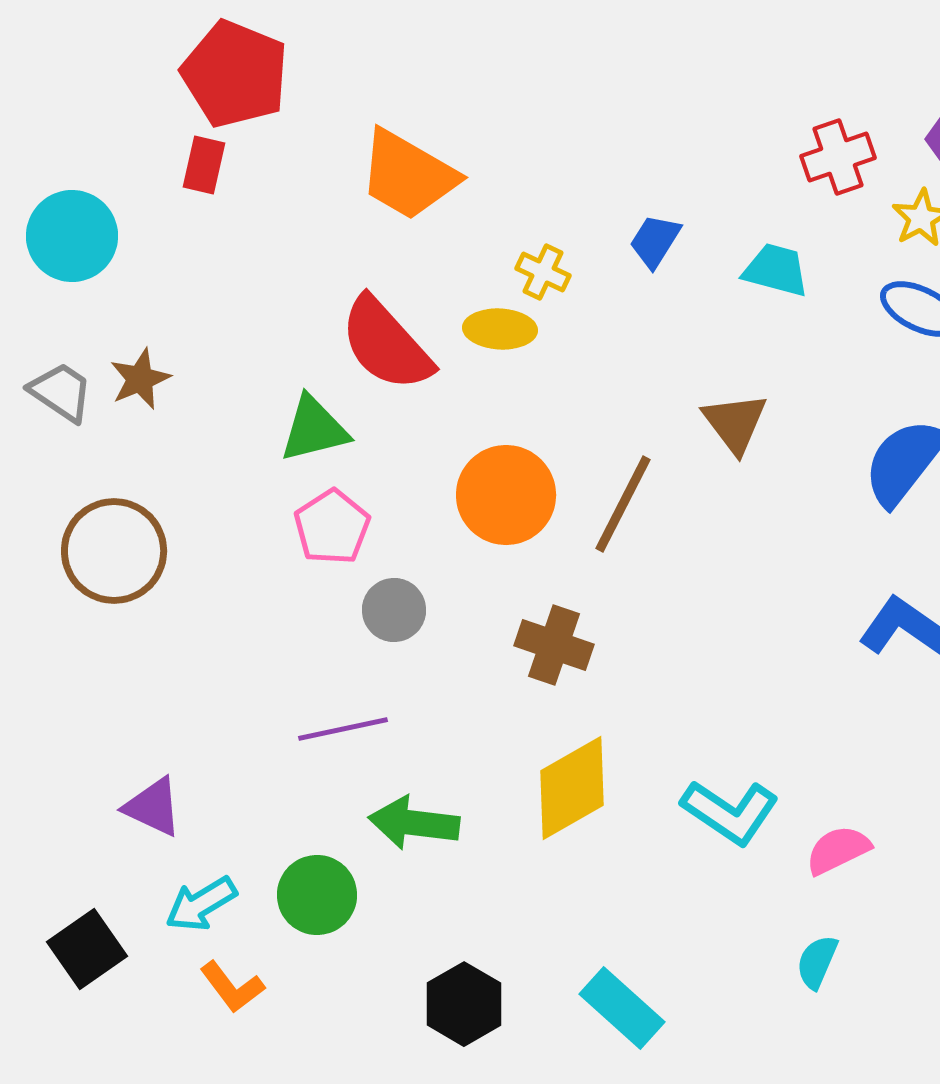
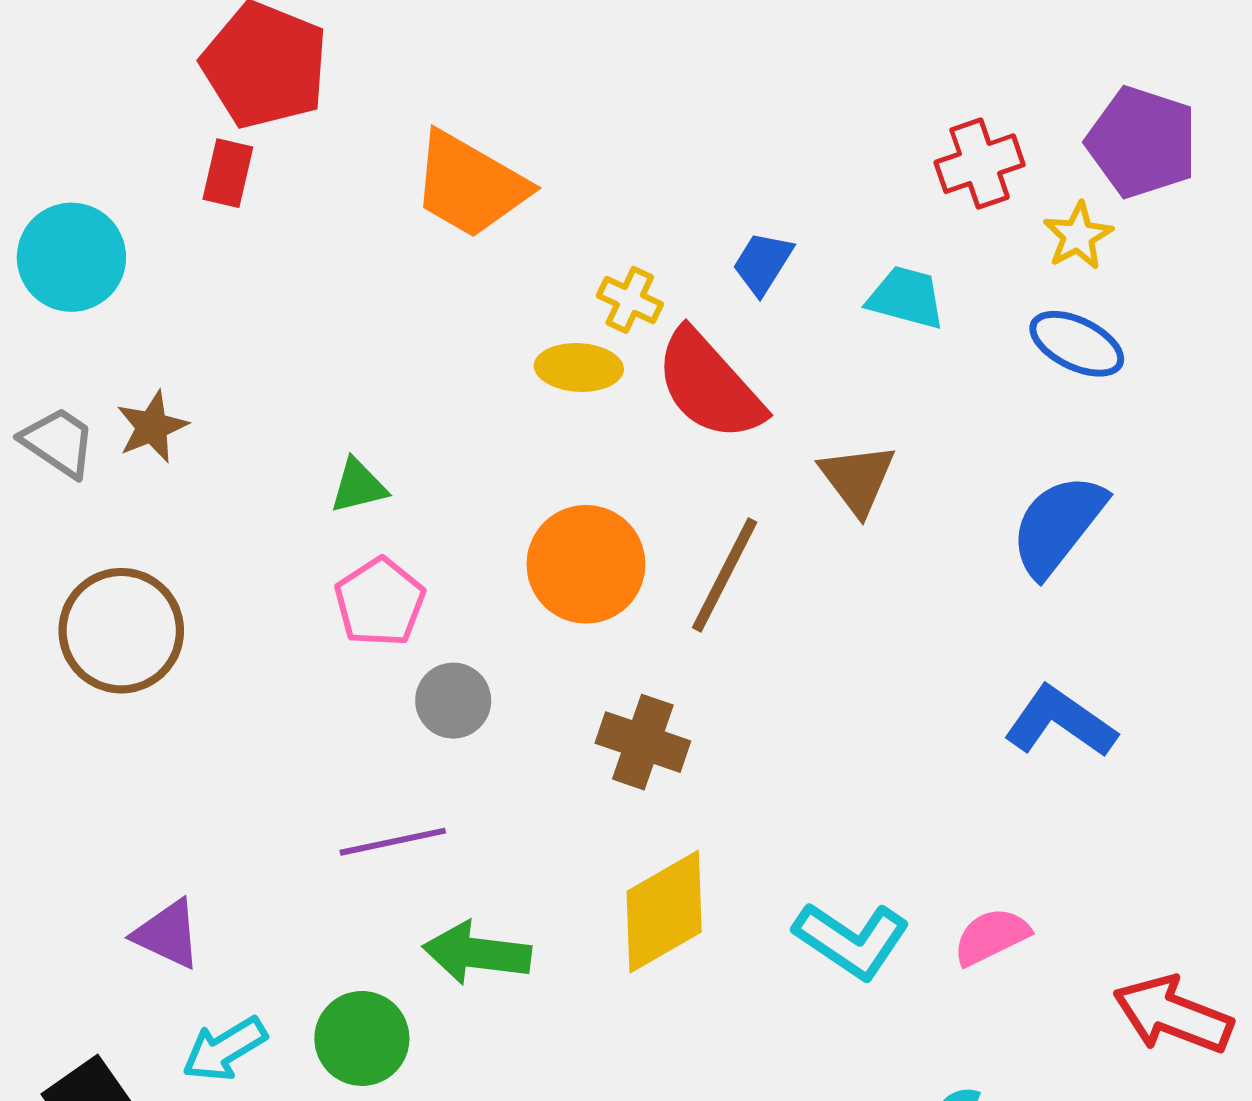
red semicircle: (386, 344) -> (709, 385), moved
green triangle: (314, 429) -> (358, 486), size x0.7
pink semicircle: (838, 850) -> (991, 937), moved

